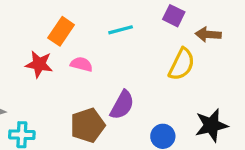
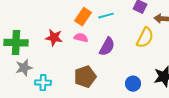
orange rectangle: (61, 31) -> (83, 17), moved
purple semicircle: (122, 105) -> (107, 47), moved

